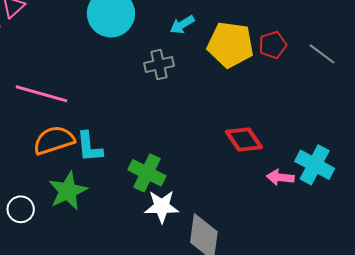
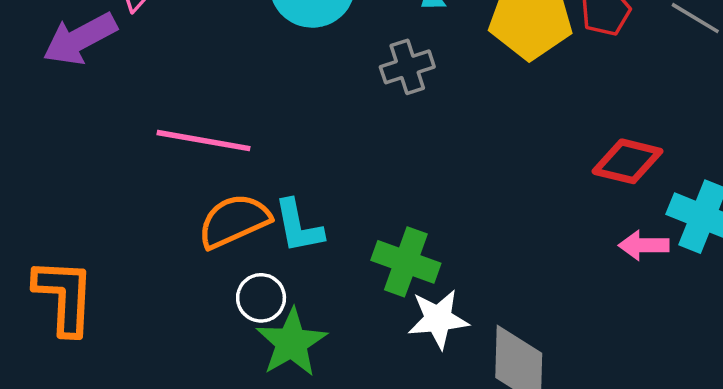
red diamond: (244, 139) -> (627, 161), moved, turned -36
green star: (68, 191) -> (291, 343), moved
white circle: (21, 209) -> (261, 298), moved

